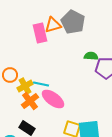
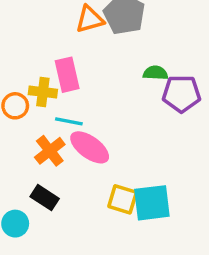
pink rectangle: (40, 33) -> (67, 75), moved
yellow cross: (25, 86) -> (43, 92), moved, turned 35

